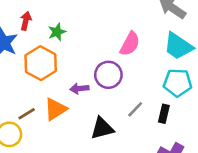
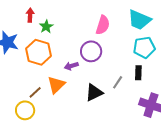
red arrow: (26, 21) -> (30, 15), moved
gray line: (135, 109) -> (118, 82), moved

